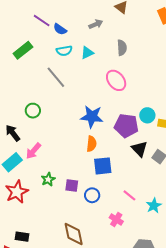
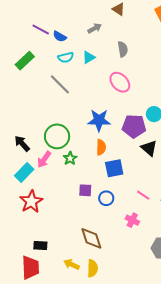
green circle: (33, 111) -> (57, 136), moved, size x1.6
green star: (48, 179) -> (70, 158), moved

